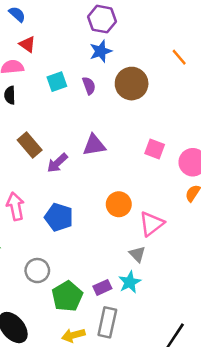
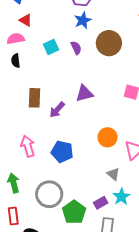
brown rectangle: (30, 145) -> (34, 98), turned 48
gray triangle: (137, 254) -> (113, 174), moved
gray circle: (37, 271) -> (49, 194), size x1.4

